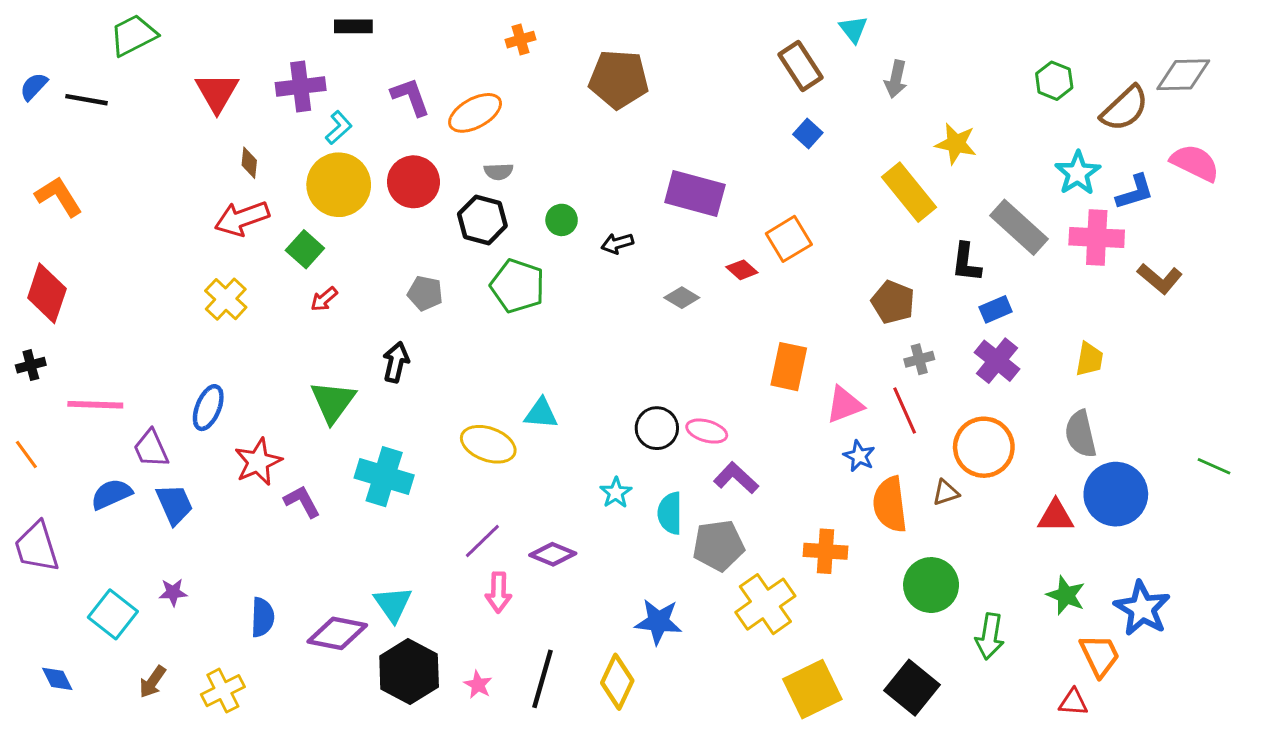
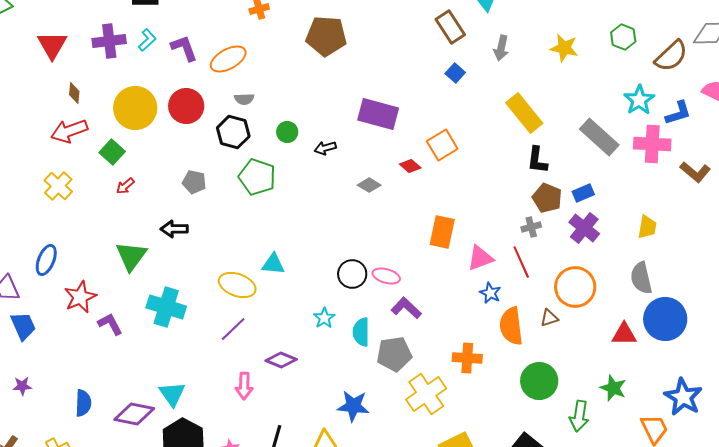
gray arrow: (896, 79) -> (501, 48), moved
cyan L-shape: (339, 128) -> (147, 40), moved
yellow star: (956, 144) -> (564, 48), moved
black L-shape: (966, 262) -> (537, 160), moved
brown pentagon: (893, 302) -> (547, 198), moved
black arrow: (396, 362) -> (174, 229), turned -104
purple line: (482, 541) -> (233, 329), moved
green star: (1066, 595) -> (613, 388), moved

